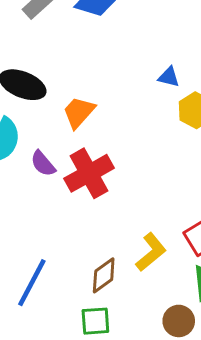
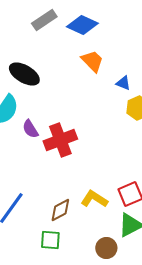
orange trapezoid: (79, 112) -> (92, 61), moved, turned 85
yellow L-shape: (151, 252) -> (94, 199), turned -116

